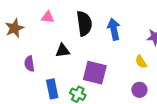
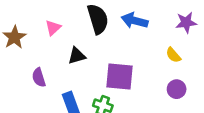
pink triangle: (48, 17) -> (53, 28), moved, turned -40
blue arrow: (114, 29) -> (135, 21), turned -55

